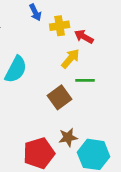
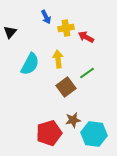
yellow arrow: (70, 59) -> (58, 59), moved, turned -48
green line: (85, 80) -> (87, 73), turned -35

